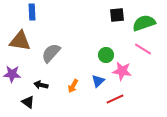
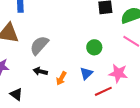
pink star: (122, 71) -> (118, 73), moved
black arrow: (41, 85) -> (40, 71), moved

